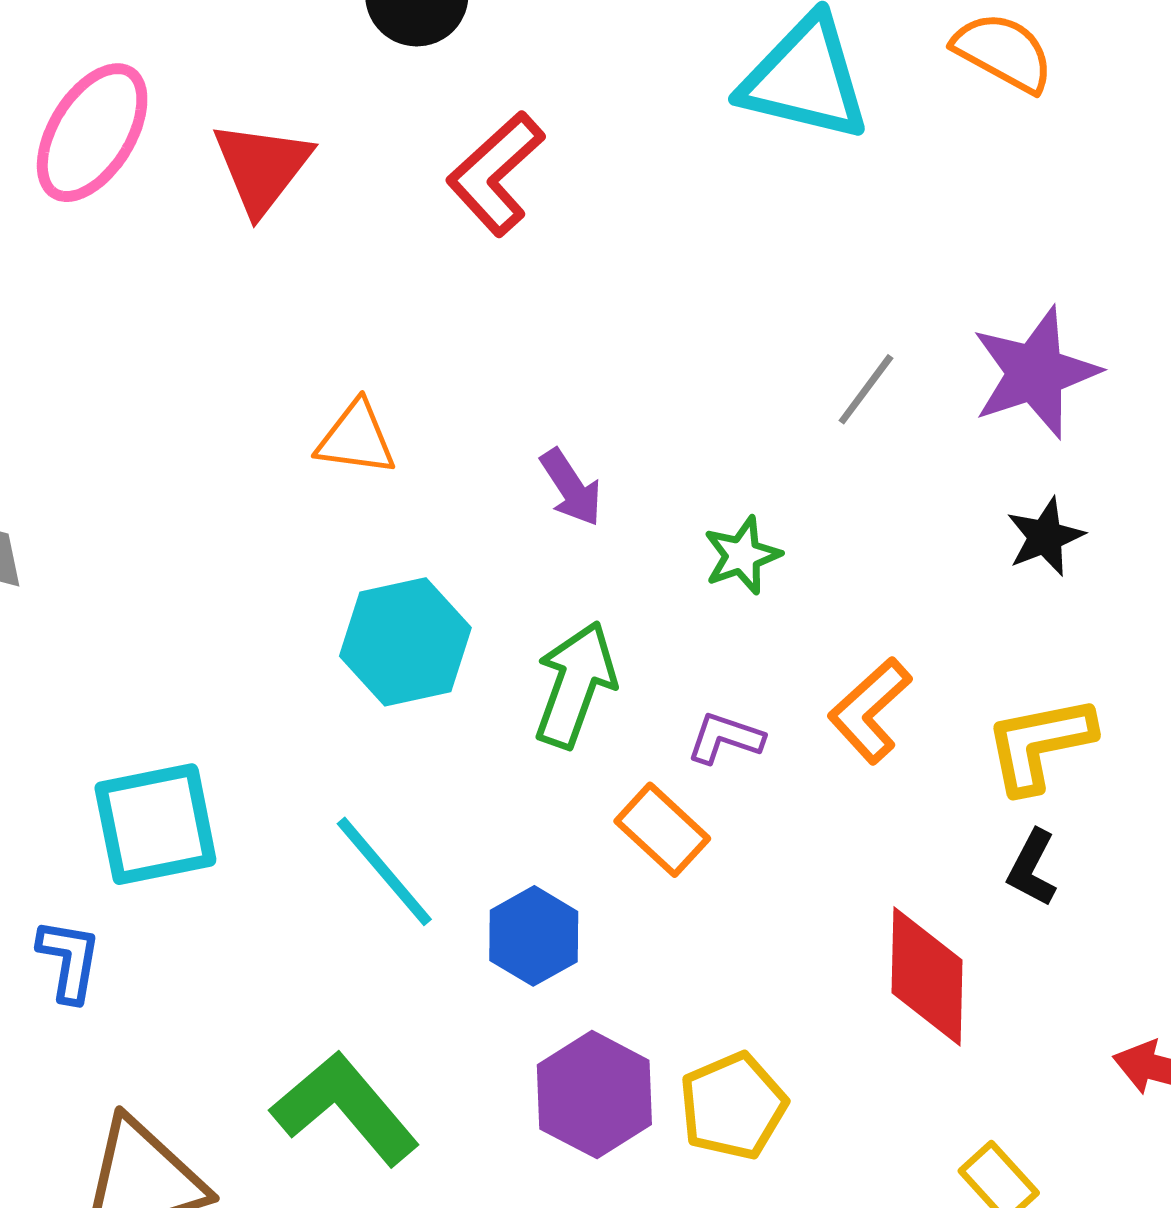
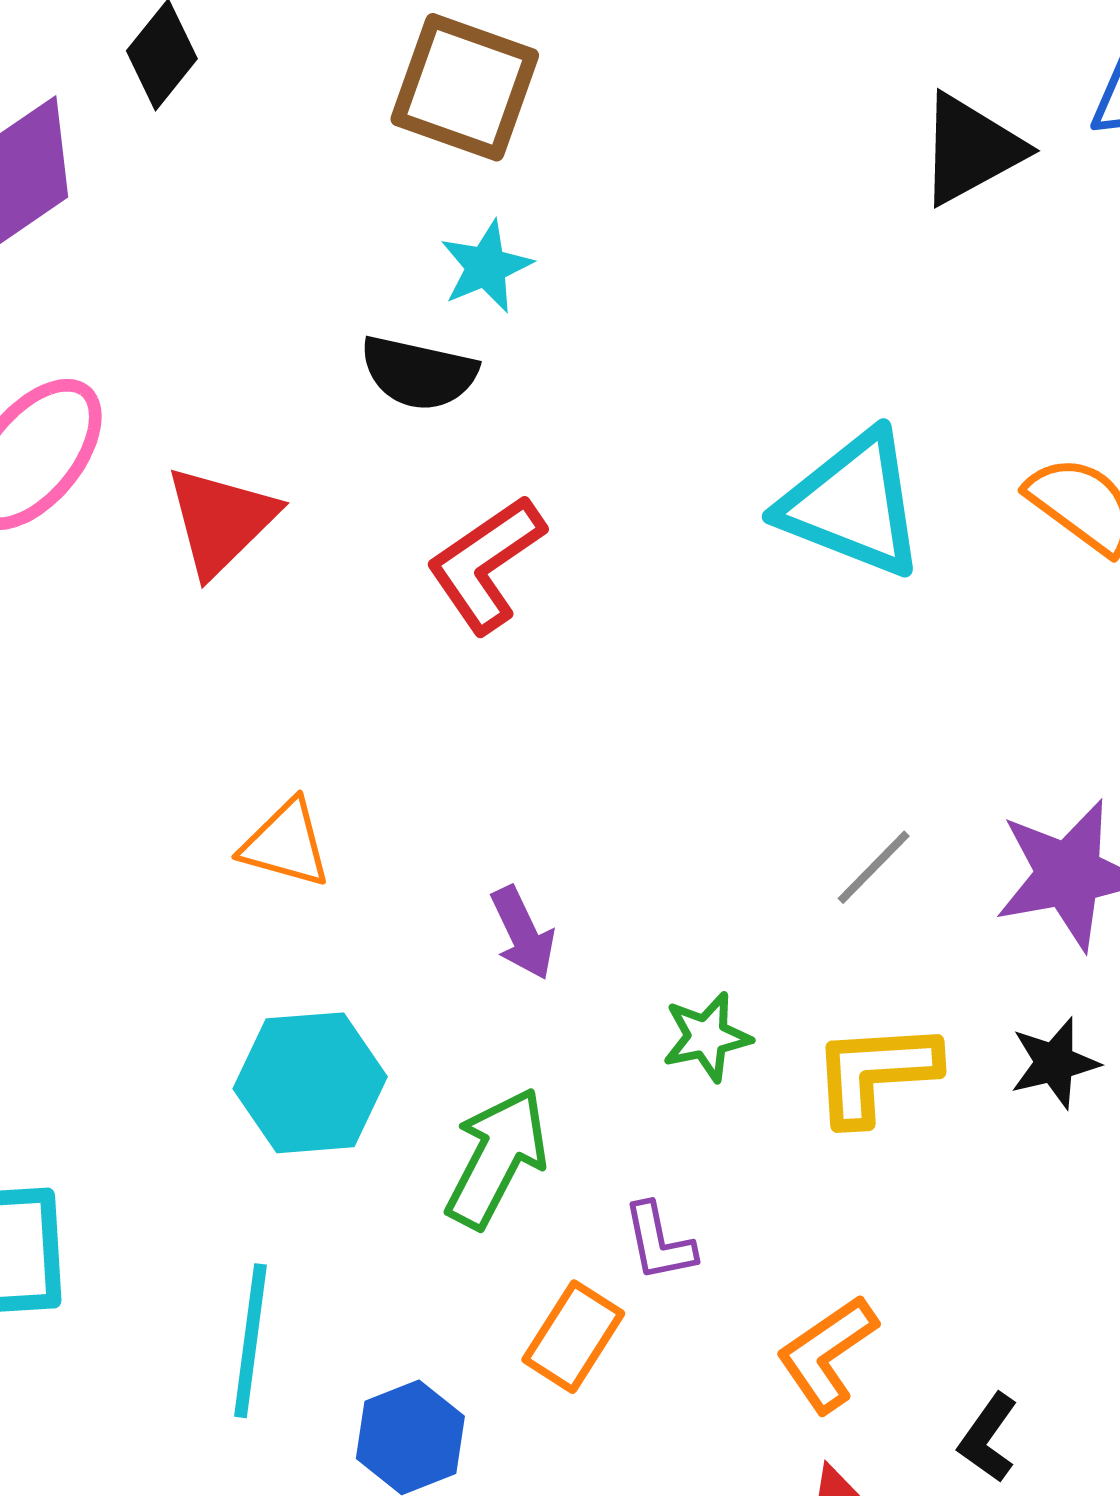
orange L-shape: (870, 710) -> (827, 1354), moved
purple L-shape: (725, 738) -> (659, 1242), turned -128
yellow L-shape: (1039, 744) -> (875, 1073), moved
orange rectangle: (662, 830) -> (573, 1337), turned 72
cyan line: (384, 871) -> (250, 1341), turned 40

